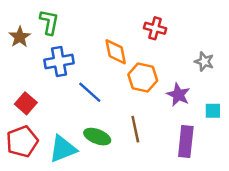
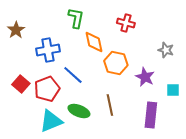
green L-shape: (49, 22) -> (76, 18), moved
red pentagon: (22, 141) -> (47, 89), moved

